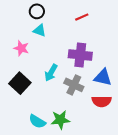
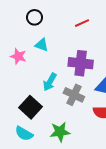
cyan triangle: (40, 30) -> (42, 45), moved
black square: (20, 83) -> (31, 107), moved
cyan semicircle: (37, 121) -> (24, 134), moved

